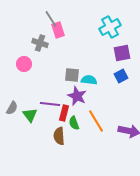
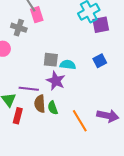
purple square: (122, 53) -> (101, 25), moved
red rectangle: (64, 113) -> (18, 116), moved
orange line: (96, 121) -> (80, 121), moved
brown semicircle: (59, 136) -> (40, 104), moved

